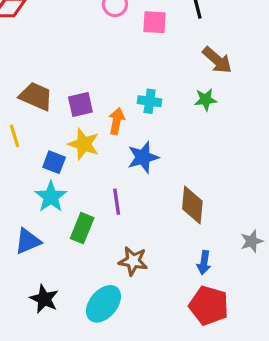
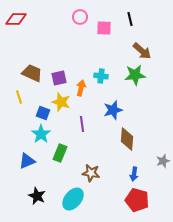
green star: (206, 100) -> (135, 75), size x1.5
blue star: (143, 157) -> (113, 110), moved
purple line: (117, 202) -> (82, 124), moved

